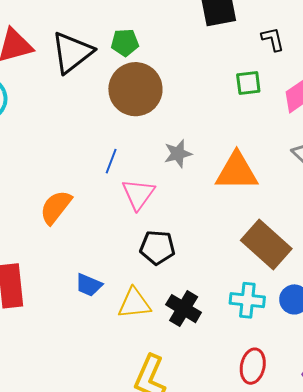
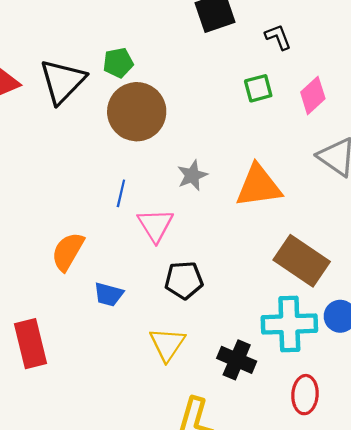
blue trapezoid: (89, 285) -> (109, 294), moved
cyan cross: (247, 300) -> (289, 324), size x1.4
yellow triangle: (134, 303) -> (167, 344), turned -42
black cross: (184, 309) -> (237, 360), moved

